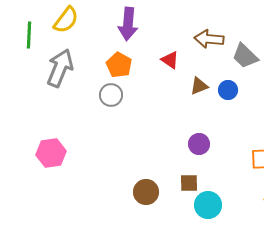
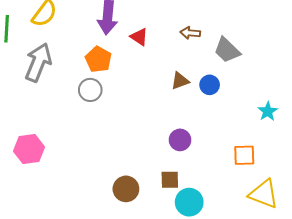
brown arrow: (209, 39) -> (190, 33), size x0.7
red triangle: (170, 60) -> (139, 37), moved

